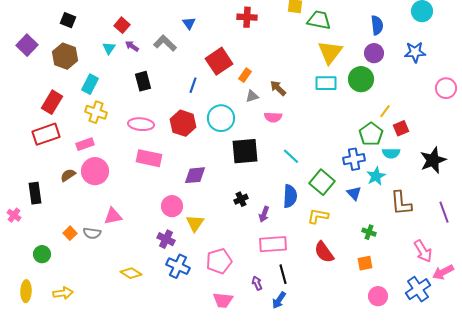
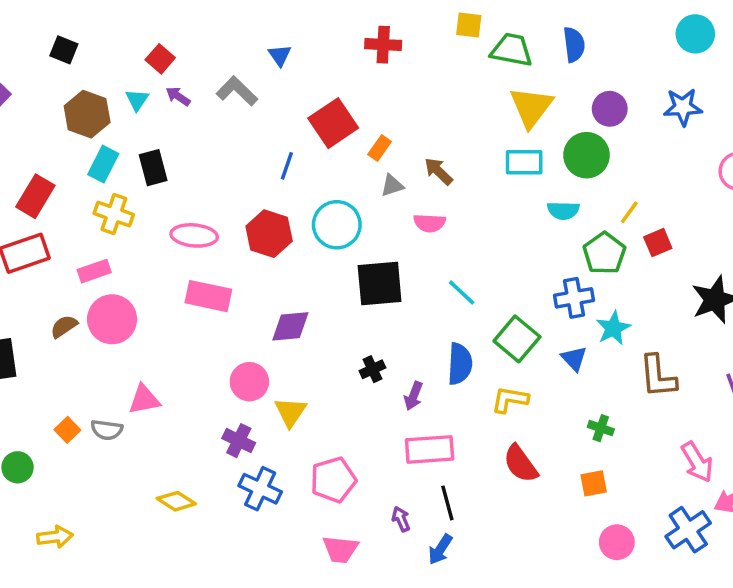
blue semicircle: (377, 25) -> (574, 45), moved
brown hexagon: (65, 56) -> (87, 114), moved
black rectangle: (143, 81) -> (153, 168), moved
cyan semicircle: (391, 153) -> (563, 210), moved

